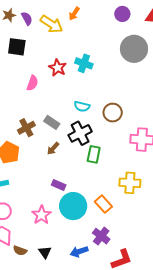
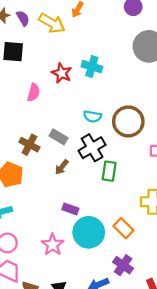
brown circle: (113, 113) -> (128, 121), size x1.4
brown cross: (26, 128) -> (29, 145), turned -30

